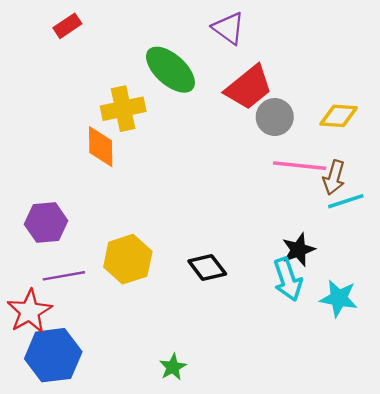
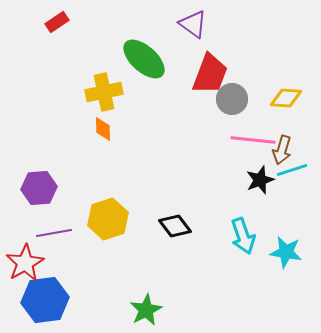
red trapezoid: (249, 87) -> (210, 74), turned -30
orange diamond: (101, 147) -> (103, 129), moved, size x0.7
black star: (298, 250) -> (260, 180), moved
green star: (173, 367) -> (146, 310), size x1.4

